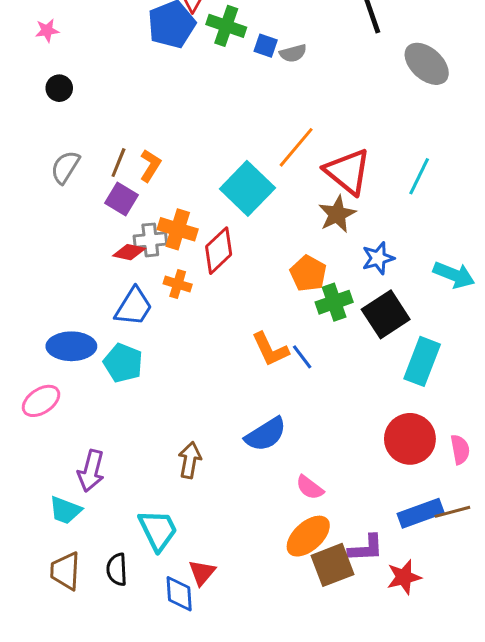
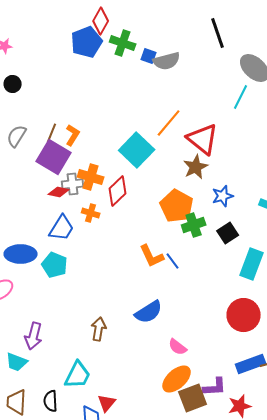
gray semicircle: (293, 53) -> (167, 61), size x1.5
cyan line: (419, 176) -> (241, 97), moved
purple square: (121, 199) -> (54, 157), size x1.6
orange pentagon: (308, 273) -> (177, 206), size x1.4
black square: (386, 314) -> (228, 233), size x0.7
cyan trapezoid: (158, 530) -> (78, 375), turned 52

